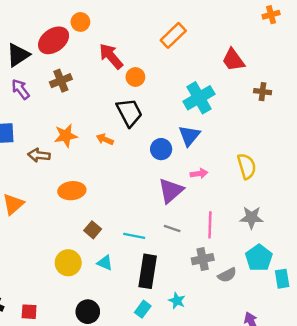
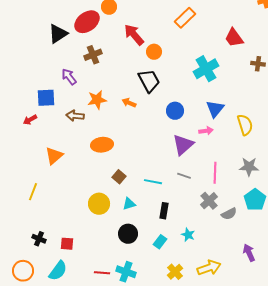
purple arrow: (21, 89) -> (69, 77), moved
blue triangle: (189, 136) -> (215, 109), moved
gray cross: (203, 259) -> (209, 201), turned -30
cyan triangle: (105, 263) -> (129, 204), turned -40
black rectangle: (148, 271) -> (164, 211), size x0.6
black circle: (88, 312) -> (128, 234), moved

